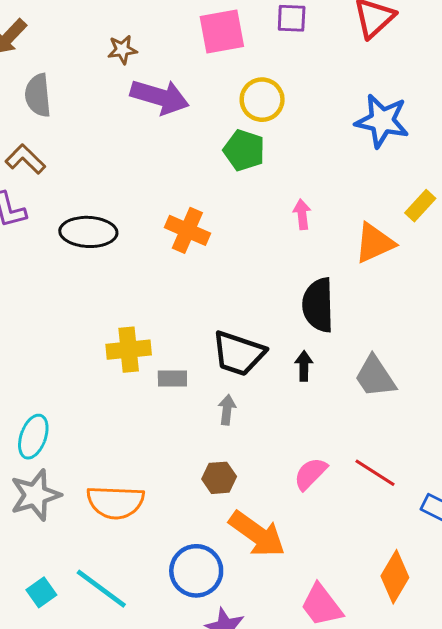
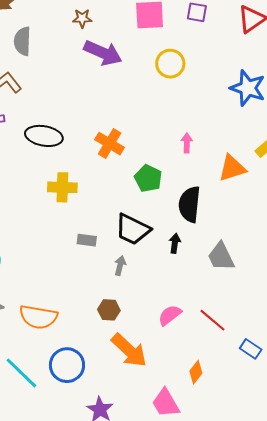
green pentagon: (244, 150) -> (148, 178), moved
yellow cross: (129, 350) -> (62, 187), moved
blue circle: (196, 571) -> (67, 365), moved
orange diamond: (395, 577) -> (196, 372), moved, size x0.7

